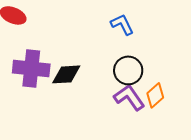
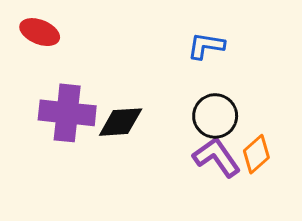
blue L-shape: (122, 24) -> (206, 46), turned -55

